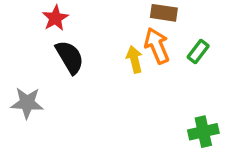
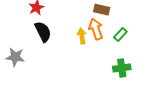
green cross: (203, 132) -> (122, 68), moved

